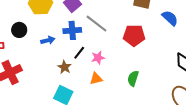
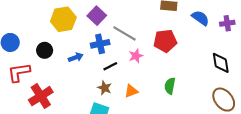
black line: (79, 53) -> (110, 66), turned 32
pink star: (98, 58) -> (136, 56), moved
brown star: (65, 67) -> (105, 88), moved

